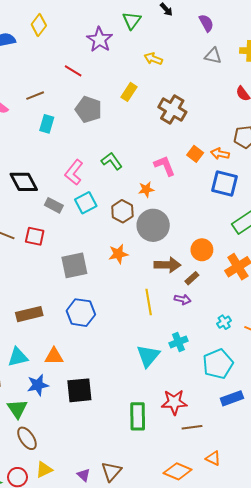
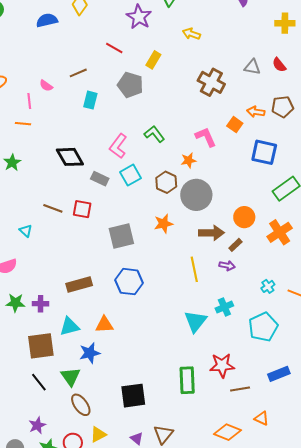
gray triangle: (213, 56) -> (252, 67), moved
yellow rectangle: (129, 92) -> (153, 60), moved
orange arrow: (220, 154) -> (256, 112), moved
black square: (79, 390) -> (133, 396), moved
blue rectangle: (232, 398) -> (279, 374), moved

